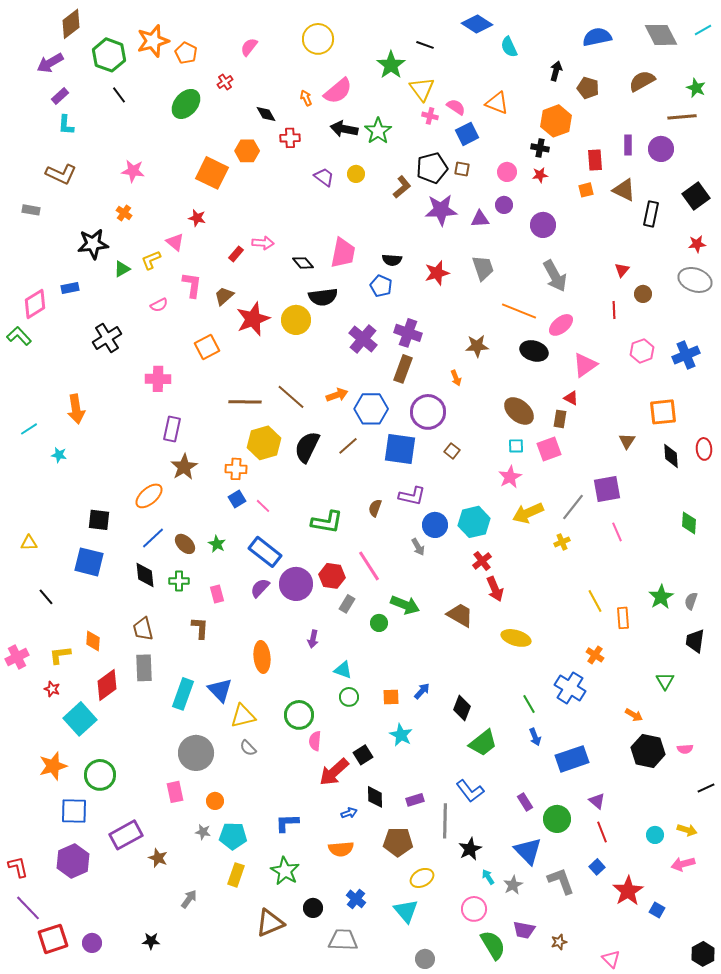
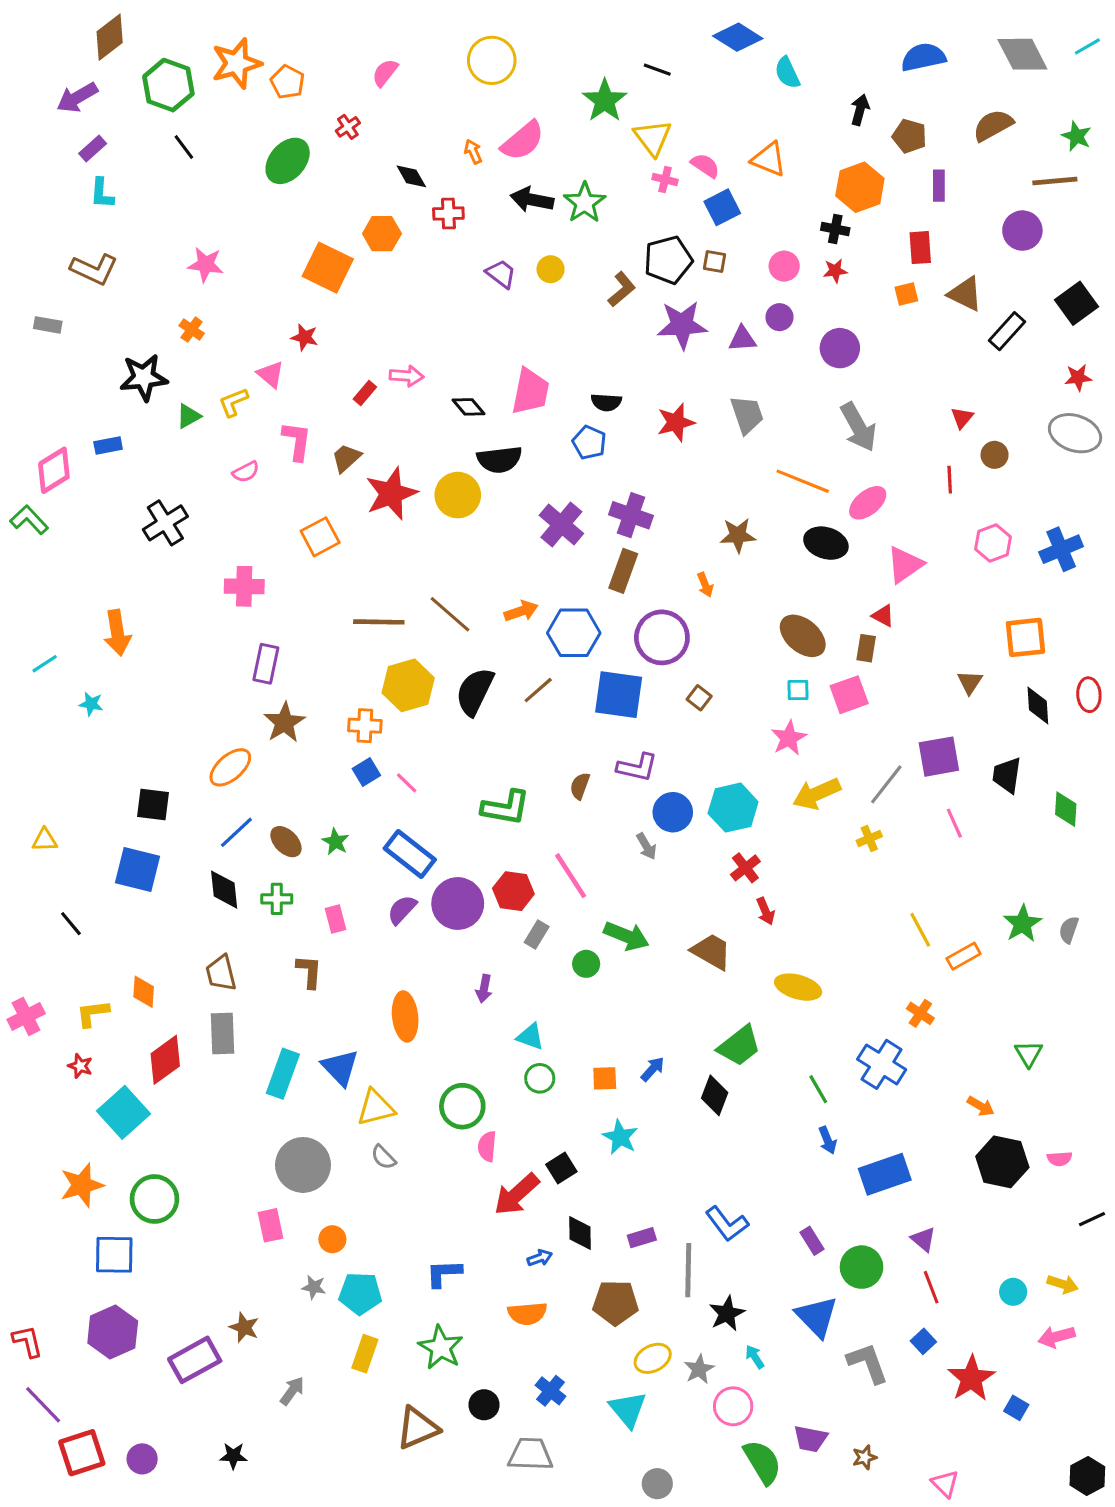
purple rectangle: (628, 145) -> (939, 186), moved
black rectangle: (651, 214) -> (1007, 331), turned 30
red arrow: (495, 589) -> (766, 911), size x0.7
orange rectangle: (623, 618) -> (964, 956), turned 65
black trapezoid: (695, 641) -> (1007, 775), moved
green trapezoid: (483, 743) -> (739, 1046), moved
purple rectangle: (126, 835) -> (195, 1360), moved
gray star: (513, 885) -> (699, 1369), moved

